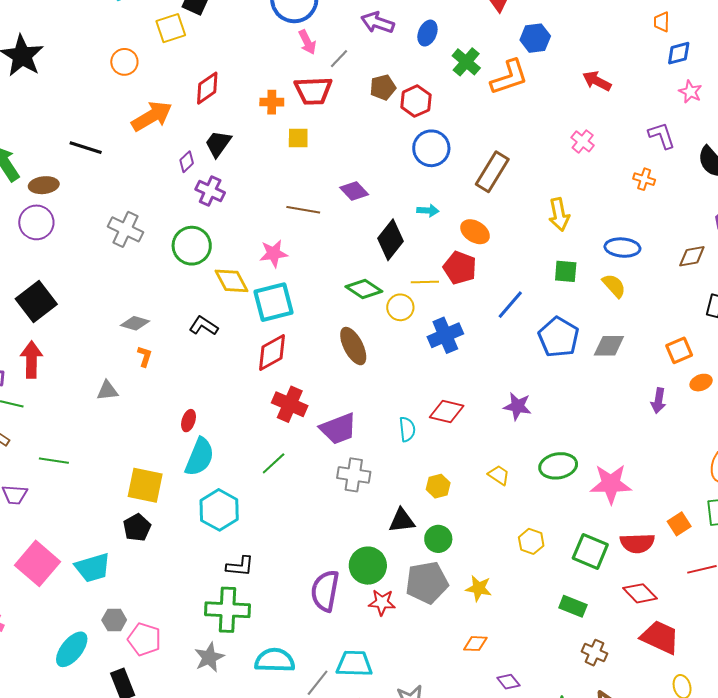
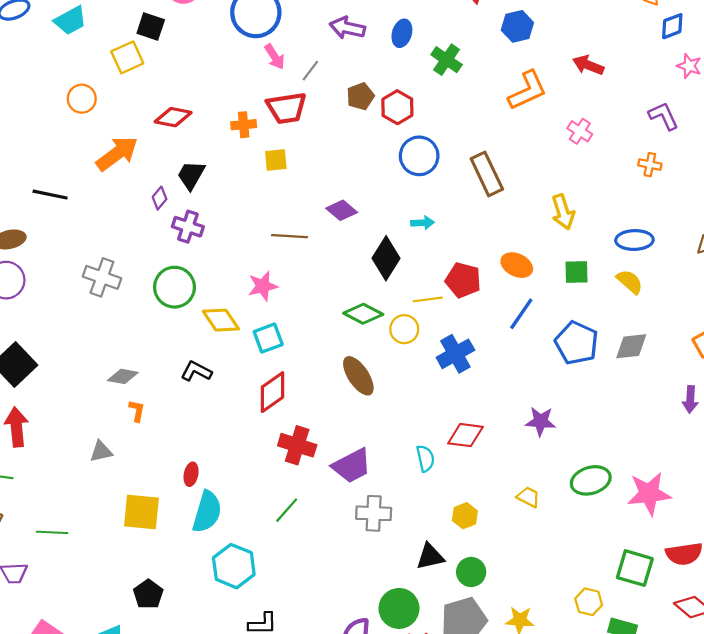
orange L-shape: (509, 77) -> (527, 90), moved
red diamond: (207, 88) -> (173, 117), turned 52
brown rectangle: (492, 172) -> (487, 174), turned -51
orange ellipse: (475, 232) -> (517, 265), moved
cyan square: (273, 302) -> (268, 338), size x0.7
yellow square: (145, 485) -> (141, 512), moved
yellow hexagon: (531, 541) -> (589, 602), moved

